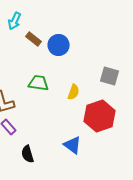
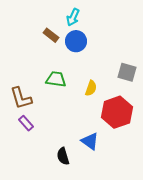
cyan arrow: (15, 21) -> (73, 17), moved
black semicircle: (28, 154) -> (63, 156), moved

